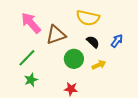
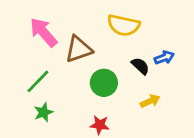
blue arrow: (117, 41) -> (164, 58), turned 32
black semicircle: (93, 42) -> (140, 66), moved
yellow arrow: (99, 65) -> (150, 101), moved

